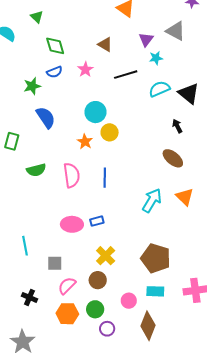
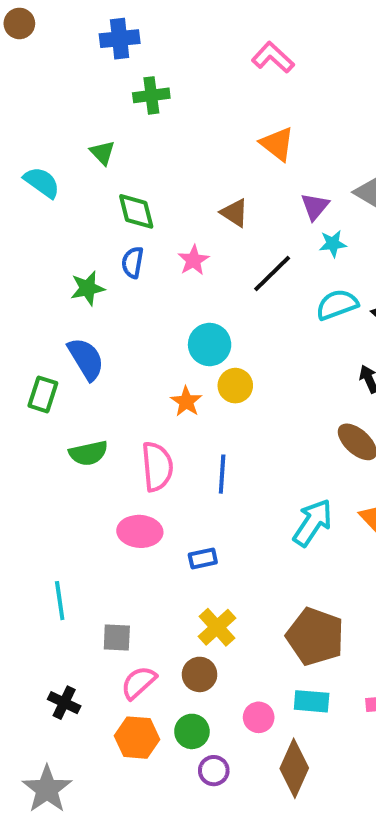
blue semicircle: (54, 72) -> (133, 262), turned 119
black line: (126, 75) -> (272, 273), turned -30
blue semicircle: (46, 117) -> (86, 359), moved
pink ellipse: (72, 224) -> (140, 531), moved

